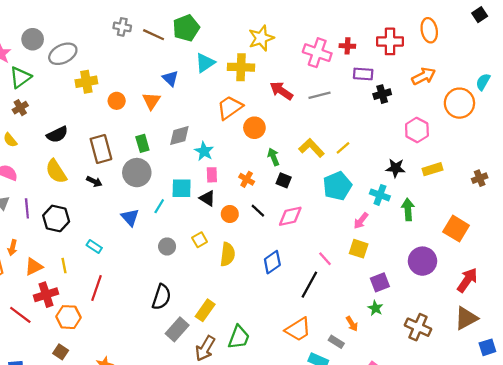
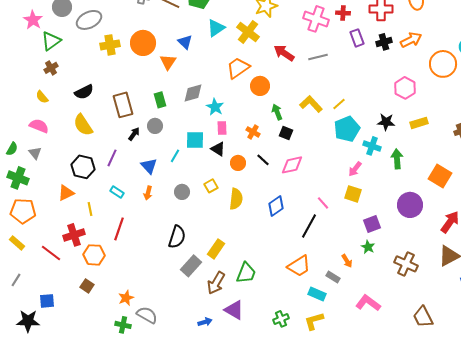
yellow cross: (241, 67) -> (248, 32), turned 35
purple rectangle: (363, 74) -> (357, 38), turned 66
black cross: (382, 94) -> (384, 42), moved
orange circle: (117, 101) -> (143, 43), moved, size x1.6
gray circle: (137, 173) -> (155, 126), size x0.6
black arrow: (94, 182) -> (134, 134), moved, turned -80
cyan pentagon: (337, 186) -> (347, 129), moved
purple line: (27, 208) -> (112, 158), moved, turned 30
orange arrow: (12, 248) -> (148, 193), moved
orange triangle: (34, 267) -> (66, 193), moved

